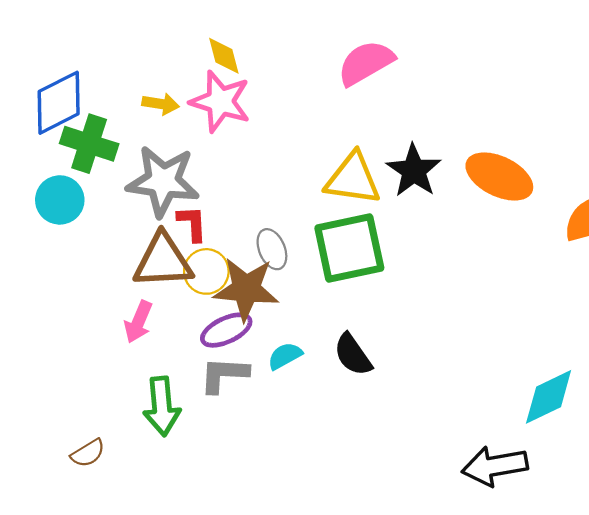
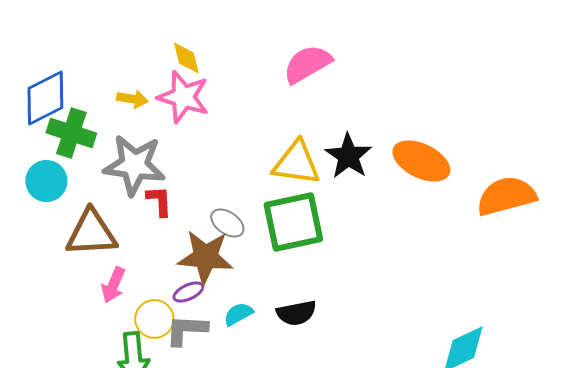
gray ellipse: (272, 249) -> (227, 223), turned -32
brown triangle: (163, 261) -> (91, 233), moved
yellow circle: (206, 271) -> (154, 319), moved
purple ellipse: (226, 330) -> (188, 292), size x0.7
black semicircle: (353, 355) -> (296, 313), turned -66

